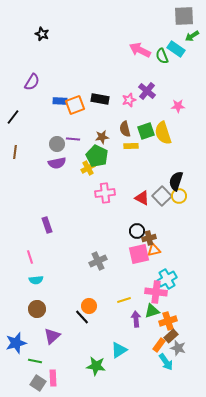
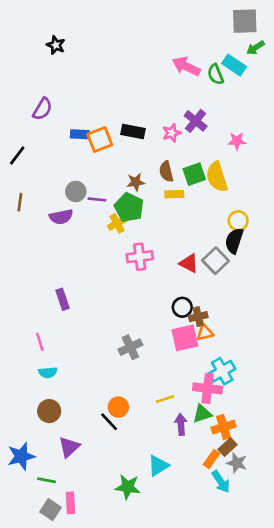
purple line: (73, 139) -> (97, 199), moved
purple semicircle: (57, 163) -> (61, 217), moved
yellow circle: (179, 196) -> (238, 221), moved

